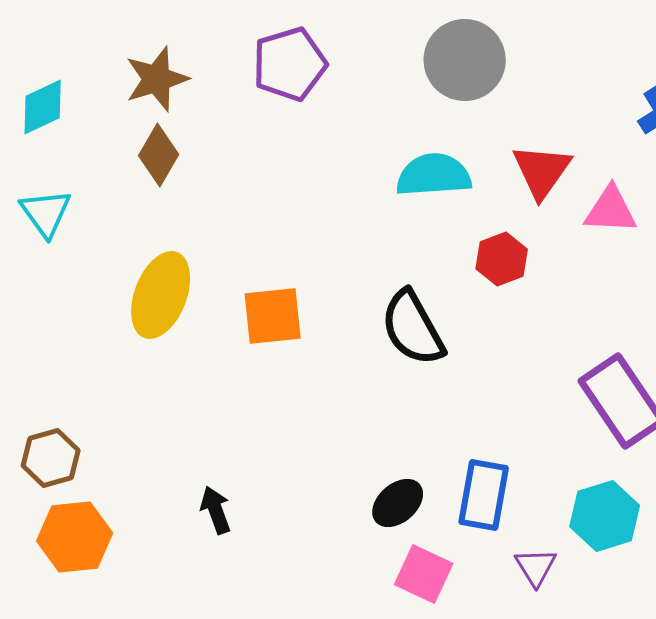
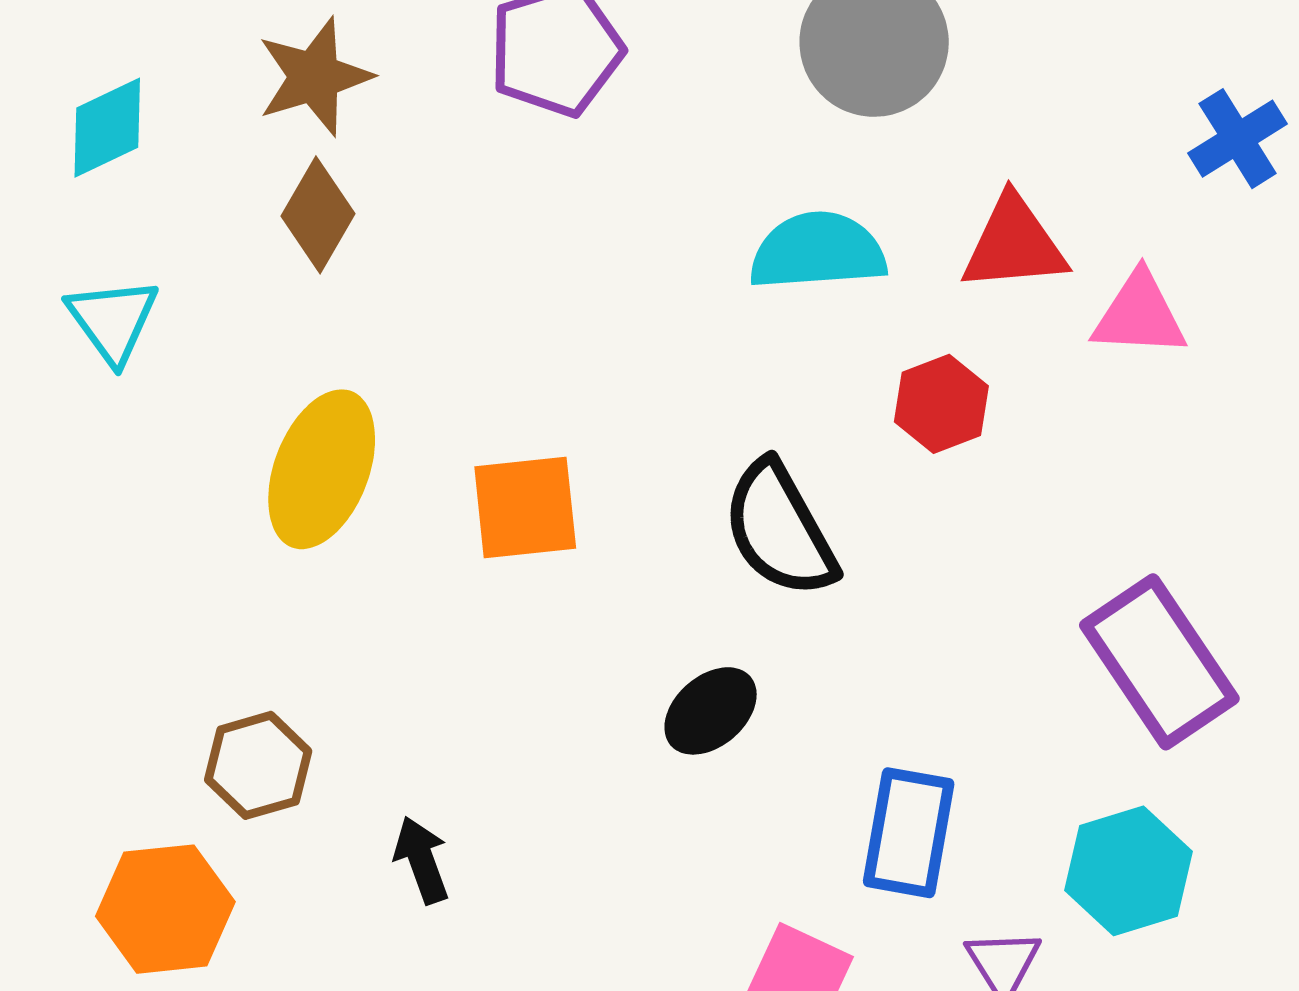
red triangle: (542, 171) -> (1014, 244), turned 50
brown hexagon: (51, 458) -> (258, 765), moved
black ellipse: (398, 503) -> (711, 711), moved

